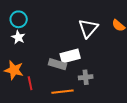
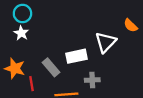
white triangle: (88, 28) -> (106, 42), moved
gray rectangle: (57, 64) -> (51, 67), moved, turned 30

